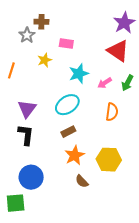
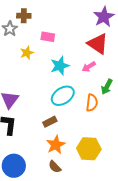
pink arrow: (105, 83) -> (89, 67), moved
green arrow: (127, 83) -> (107, 87), moved
cyan ellipse: (67, 105) -> (63, 96), moved
brown semicircle: (82, 181) -> (55, 167), moved

